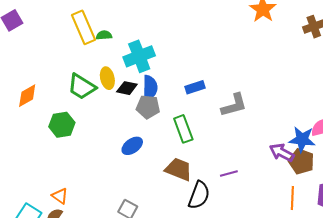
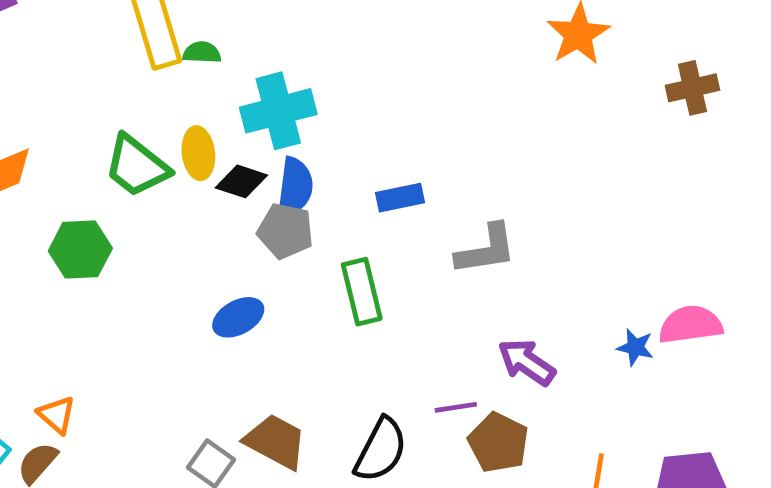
blue star: (302, 139) -> (635, 347), size x0.6
purple arrow: (282, 153) -> (527, 362), moved
brown pentagon: (301, 161) -> (498, 443), moved
brown trapezoid: (179, 169) -> (276, 441), moved

